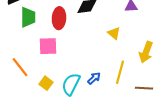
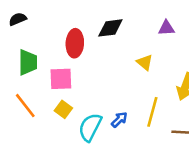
green trapezoid: (28, 17) -> (28, 62), moved
yellow square: (46, 83) -> (63, 109), moved

